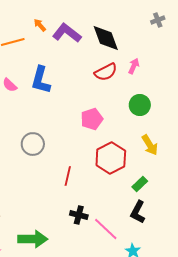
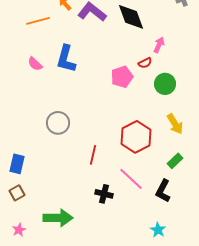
red semicircle: (106, 72) -> (145, 63), moved, size x0.6
pink pentagon: (92, 119) -> (122, 77), moved
green rectangle: (140, 184) -> (175, 161), moved
pink line: (106, 229) -> (131, 179), moved

